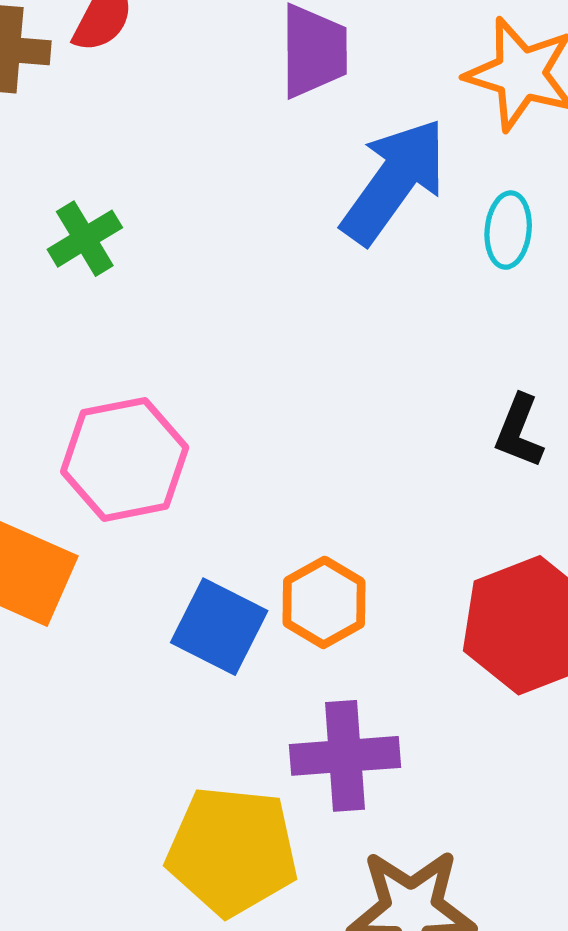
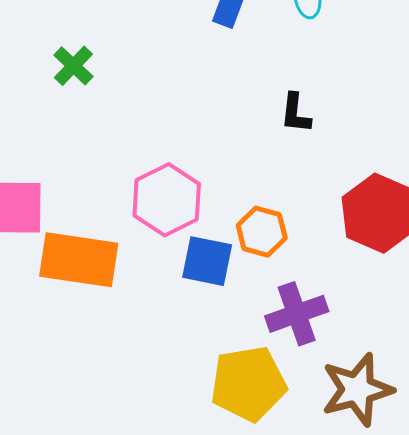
black L-shape: (519, 431) -> (296, 113), moved
pink hexagon: (125, 459) -> (167, 200), moved

